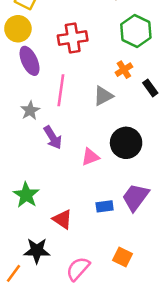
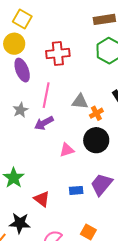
orange cross: (124, 70) -> (96, 113), moved
gray triangle: (103, 96) -> (80, 101), turned 30
purple arrow: (53, 138) -> (44, 123), moved, turned 90

